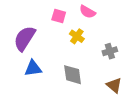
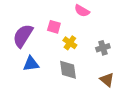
pink square: (59, 16) -> (54, 27), moved
yellow cross: (77, 36) -> (70, 43), moved

